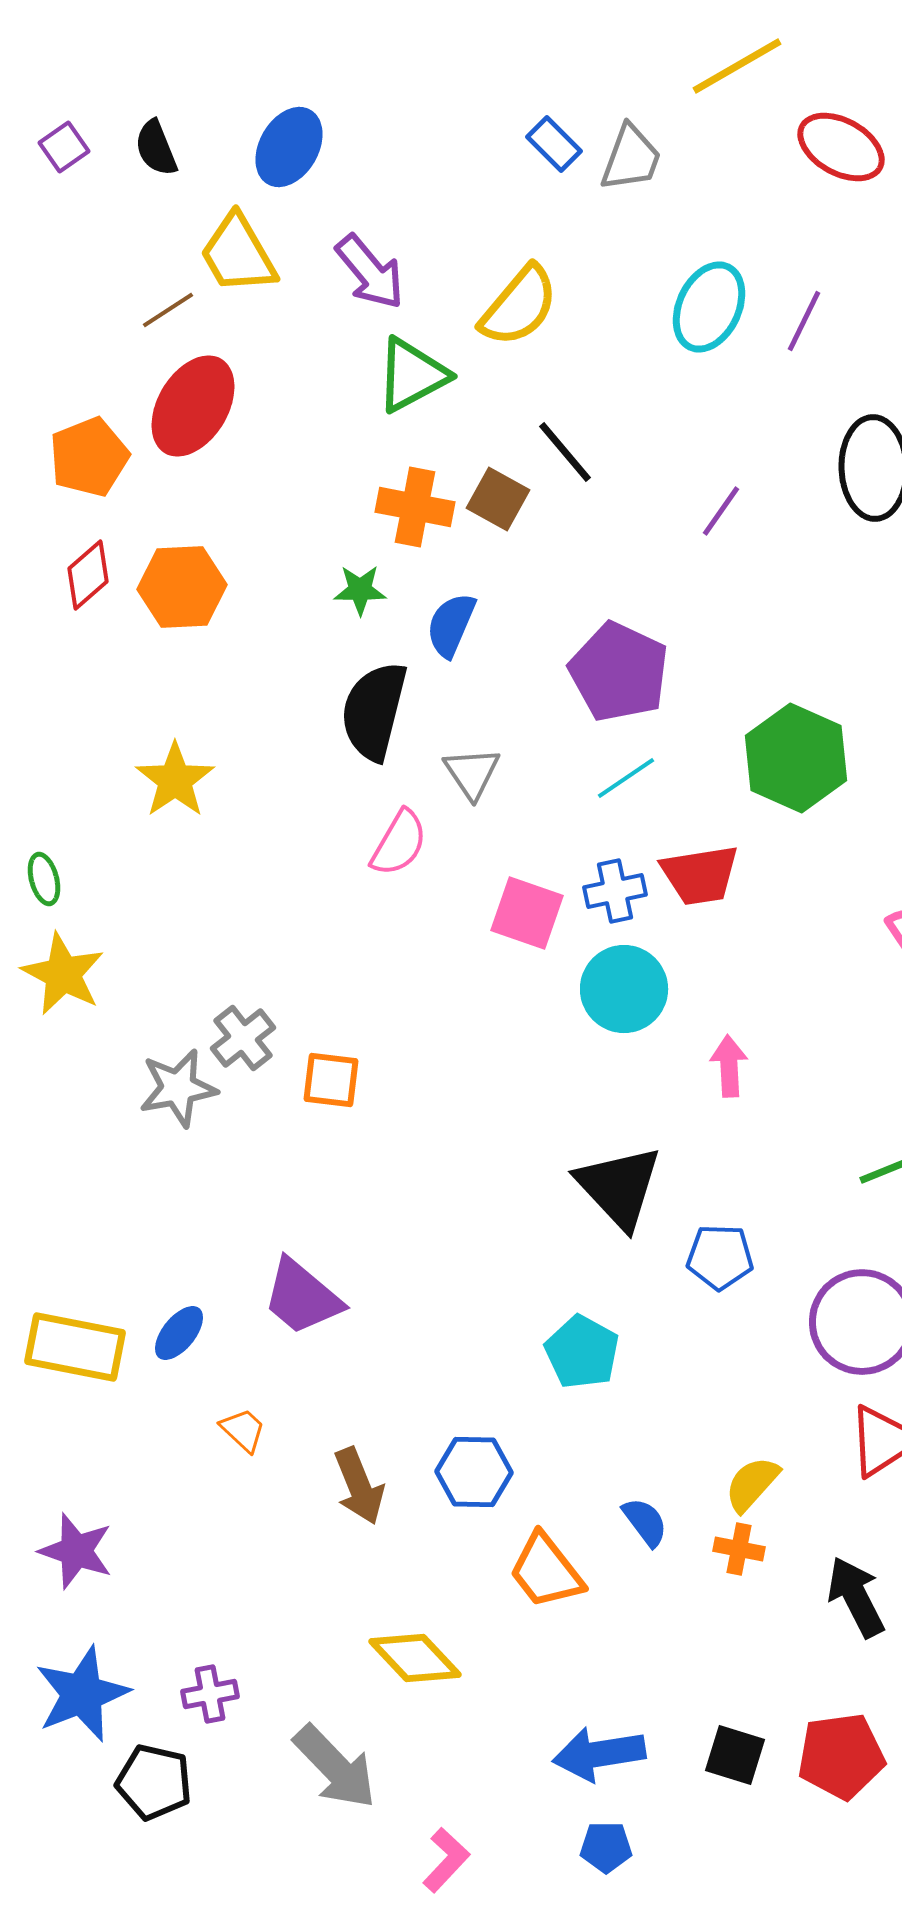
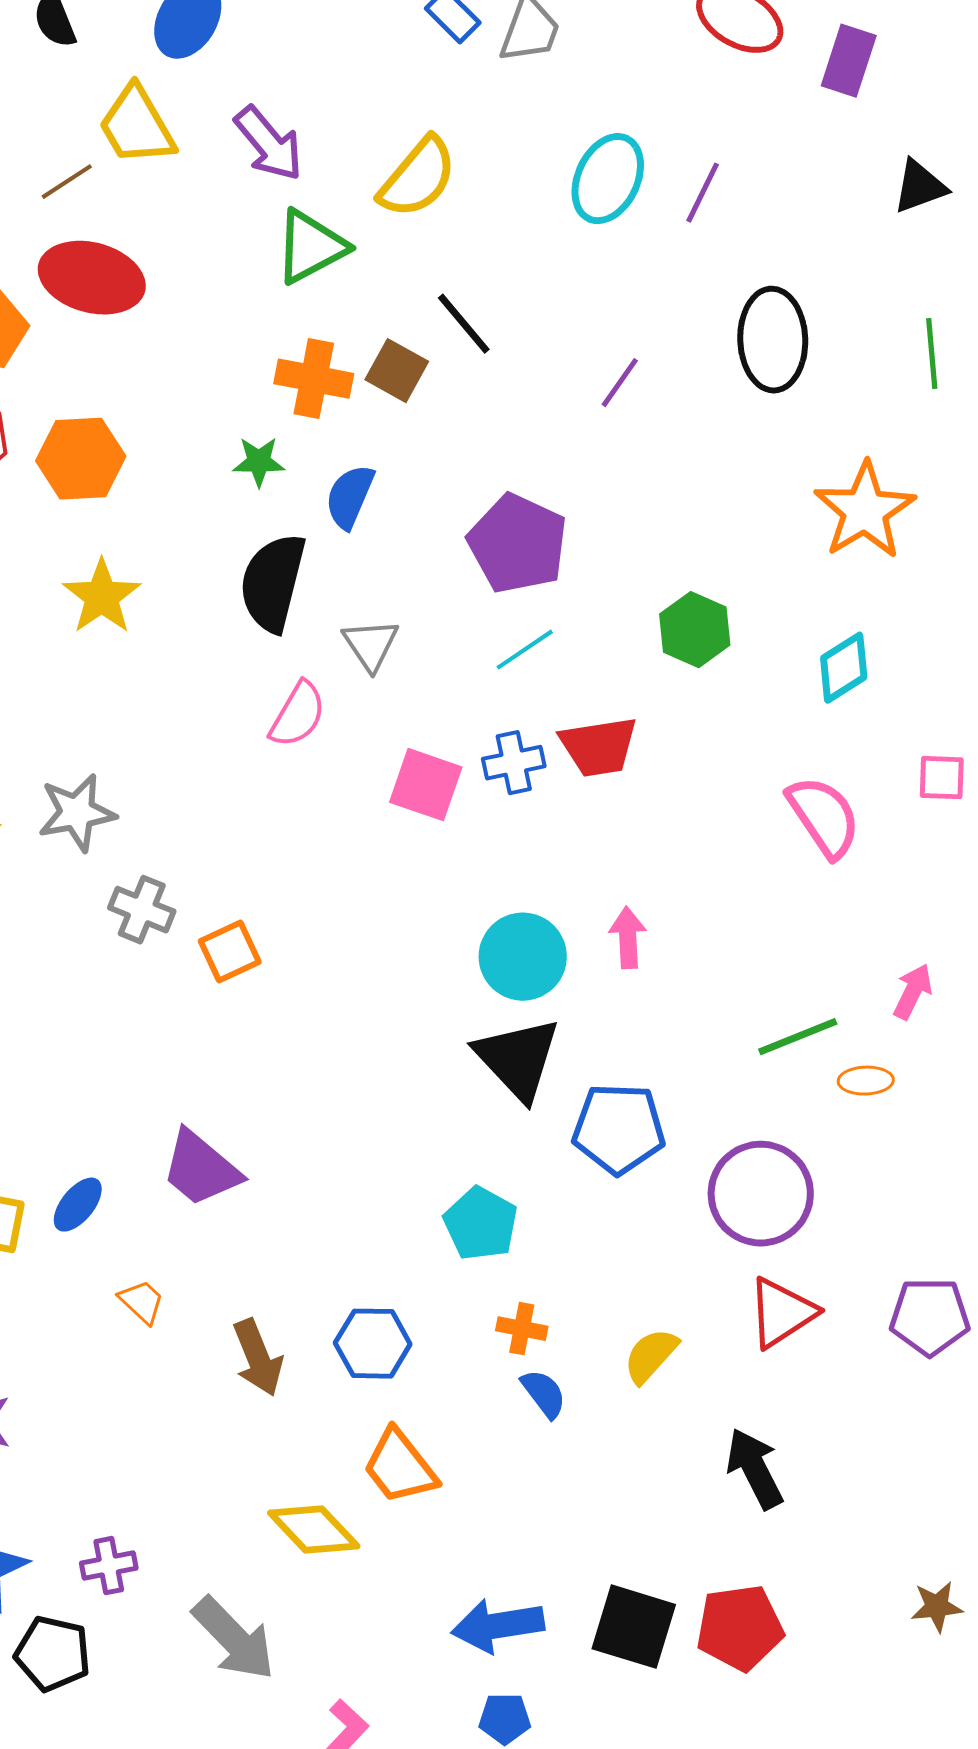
red ellipse: (193, 406) -> (92, 278), turned 74
green hexagon: (796, 758) -> (695, 630), size x0.7
yellow star: (175, 780) -> (102, 597), moved
cyan circle: (624, 989) -> (523, 957), moved
gray cross: (243, 1038) -> (142, 910), turned -30
orange square: (331, 1080) -> (230, 952), turned -32
gray star: (178, 1088) -> (77, 813), moved
blue pentagon: (720, 1257) -> (619, 1129), size x1.4
orange cross: (739, 1549) -> (522, 1329), moved
orange trapezoid: (546, 1571) -> (400, 1467), moved
black square: (735, 1755) -> (634, 1627), size x1.4

